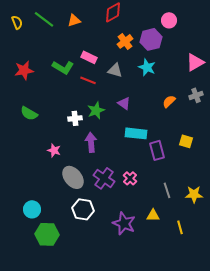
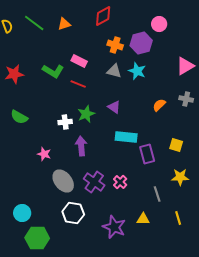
orange cross: (125, 41) -> (115, 45), turned -35
gray triangle: (115, 70) -> (114, 71), moved
gray cross: (196, 95) -> (186, 99), turned 32
yellow star: (194, 194) -> (180, 177), moved
yellow line: (180, 227) -> (178, 218), moved

